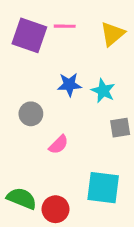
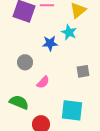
cyan star: (103, 91) -> (69, 32), moved
green semicircle: (22, 198) -> (19, 102), moved

